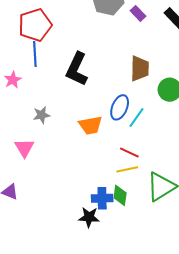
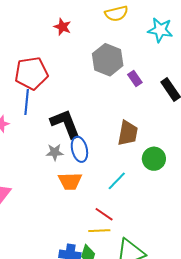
black L-shape: (77, 69) -> (65, 124), turned 124
blue ellipse: (120, 107) -> (79, 149), moved, turned -45
gray star: (42, 115) -> (55, 152), moved

